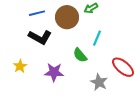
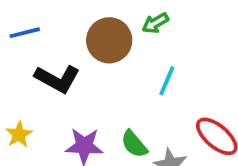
blue line: (37, 13) -> (25, 33), moved
green semicircle: (80, 55) -> (134, 144), moved

